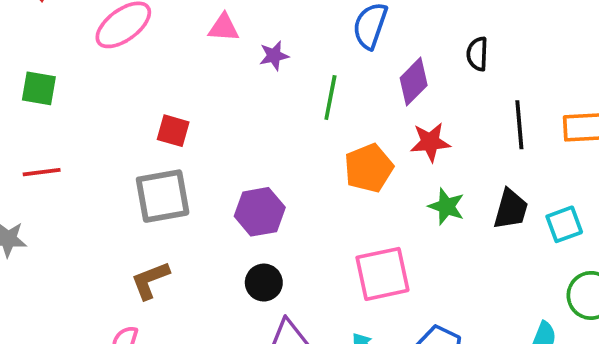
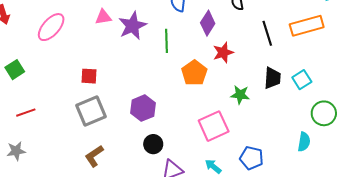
purple star: (274, 56) -> (132, 26), size x1.8
green square: (39, 88) -> (15, 70), turned -30
green star: (446, 206) -> (240, 95), moved

